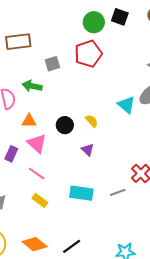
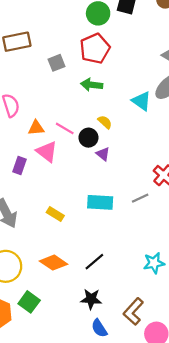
green arrow: (32, 86) -> (92, 85), moved
black circle: (65, 125) -> (88, 138), moved
pink line: (37, 174) -> (65, 128), moved

